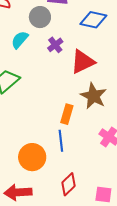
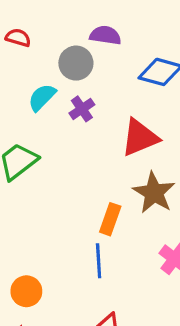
purple cross: (55, 45) -> (82, 109), moved
orange circle: (32, 157) -> (26, 291), moved, size x0.7

